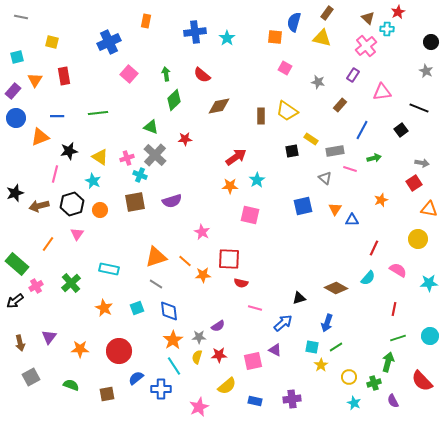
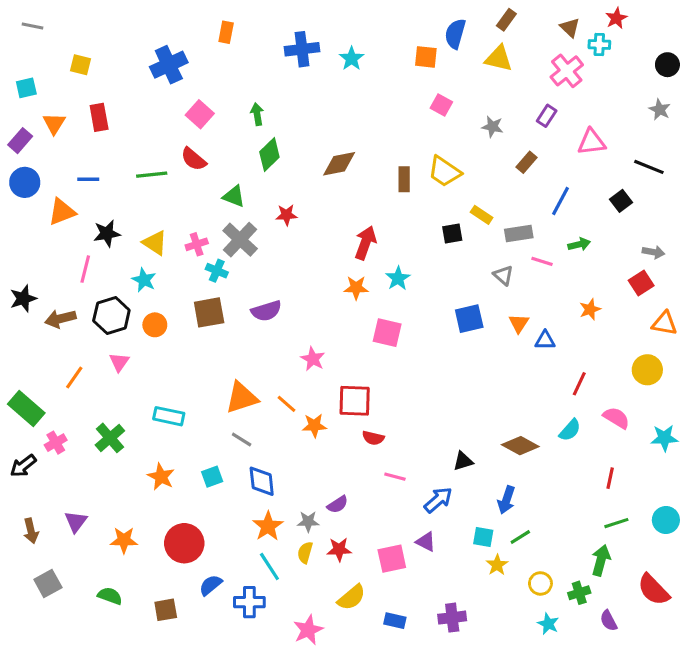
red semicircle: (202, 75) -> (194, 159), moved
red arrow: (236, 157) -> (365, 243), turned -35

